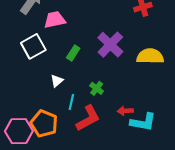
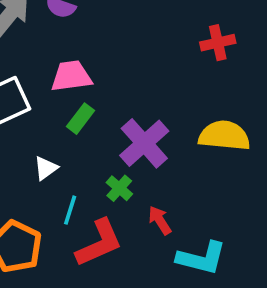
pink trapezoid: (55, 20) -> (71, 76), moved
purple cross: (110, 45) -> (144, 143), moved
red arrow: (125, 111) -> (160, 220), moved, turned 56

